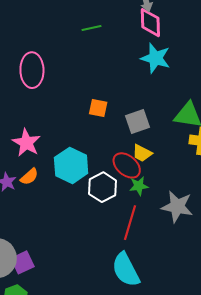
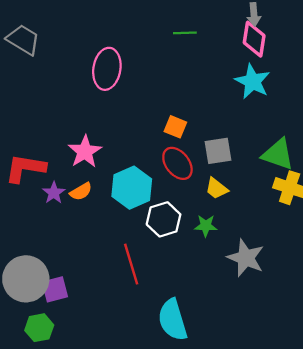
red ellipse: (127, 165) -> (177, 163), moved
red line: (130, 223) -> (131, 264), moved, turned -44

